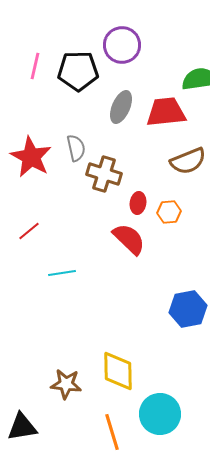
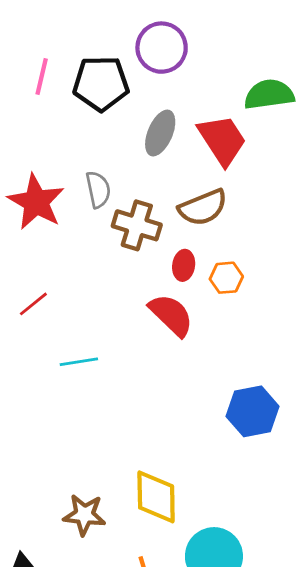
red trapezoid: (166, 112) -> (222, 140), turned 63
brown semicircle: (188, 161) -> (203, 207), moved

